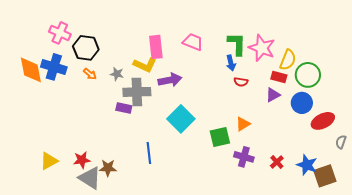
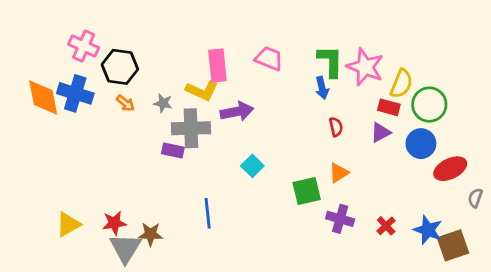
red semicircle: (241, 82) -> (336, 127), moved, turned -112
cyan square: (181, 119) -> (252, 166), size x0.6
gray triangle: (90, 178) -> (125, 248), turned 30

